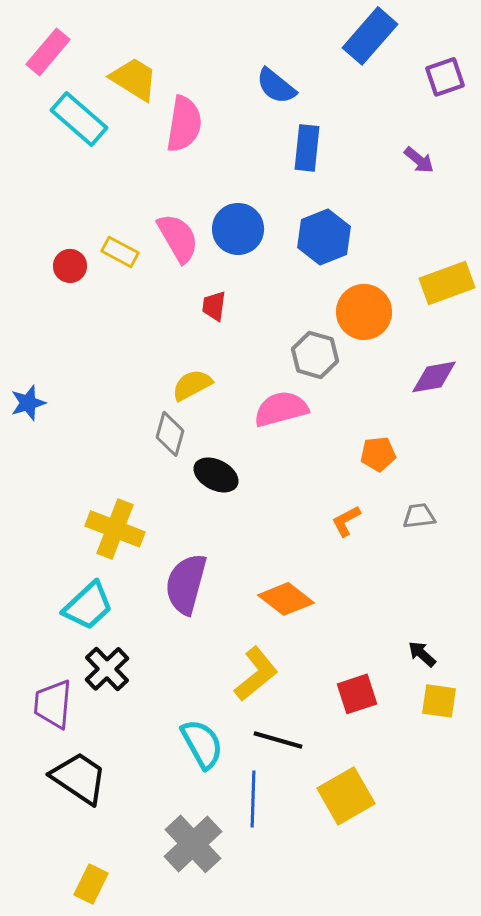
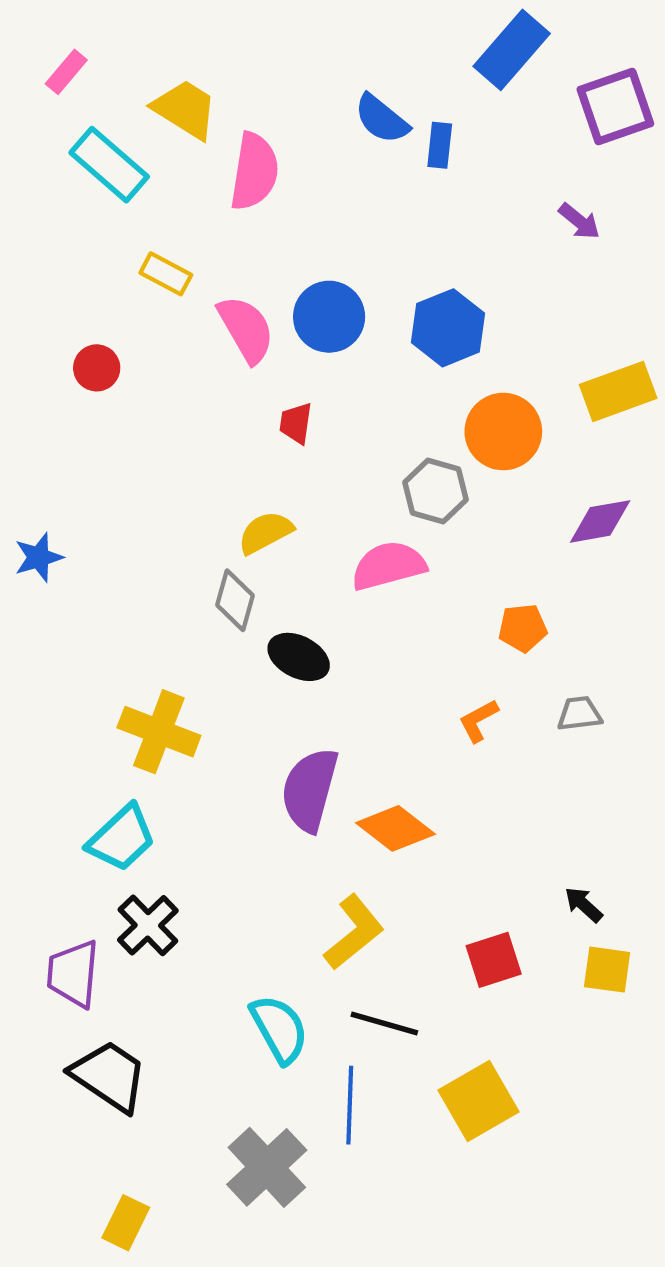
pink rectangle: (48, 52) -> (66, 72), size x0.7
purple square: (445, 77) -> (615, 106), size x1.4
blue rectangle: (307, 148) -> (440, 145), moved, size x0.7
yellow rectangle: (120, 252) -> (166, 274), moved
purple semicircle: (186, 584) -> (310, 790), moved

